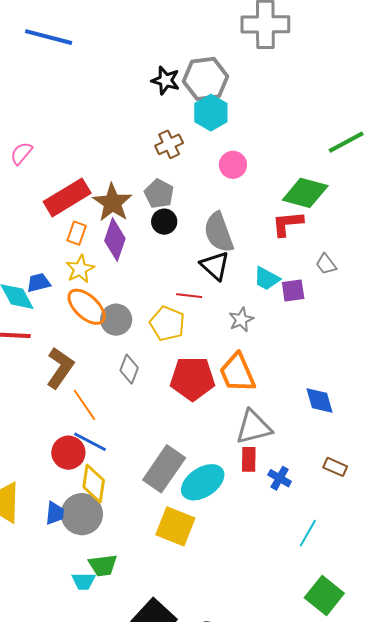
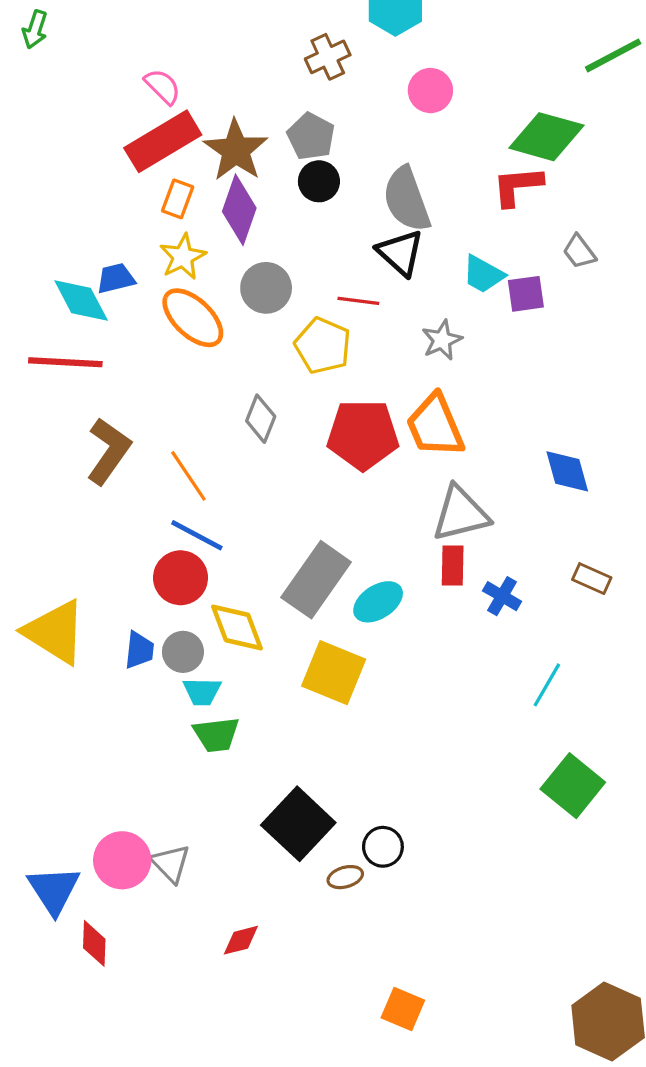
pink semicircle: (21, 153) -> (163, 87), moved, turned 95
gray circle: (116, 320) -> (266, 288), moved
brown L-shape: (60, 368) -> (109, 451), moved
red circle: (68, 453) -> (181, 578), moved
cyan ellipse: (203, 482) -> (378, 602), size x0.7
yellow diamond: (94, 484) -> (237, 627), moved, turned -30
gray circle: (82, 514) -> (183, 652), size x0.6
cyan trapezoid: (84, 581) -> (202, 692), moved

